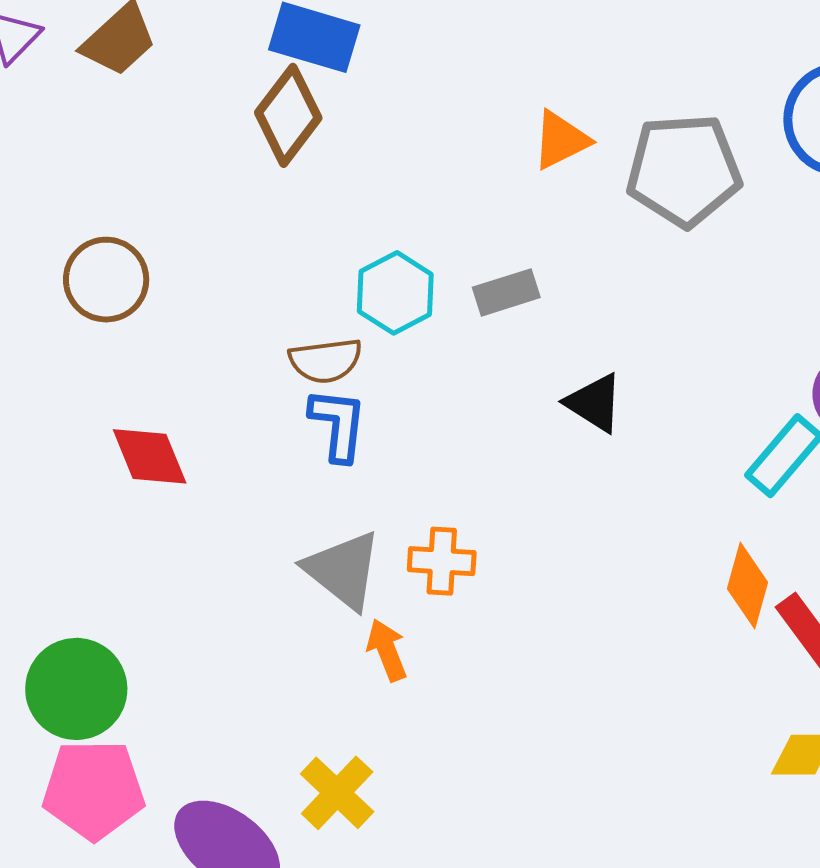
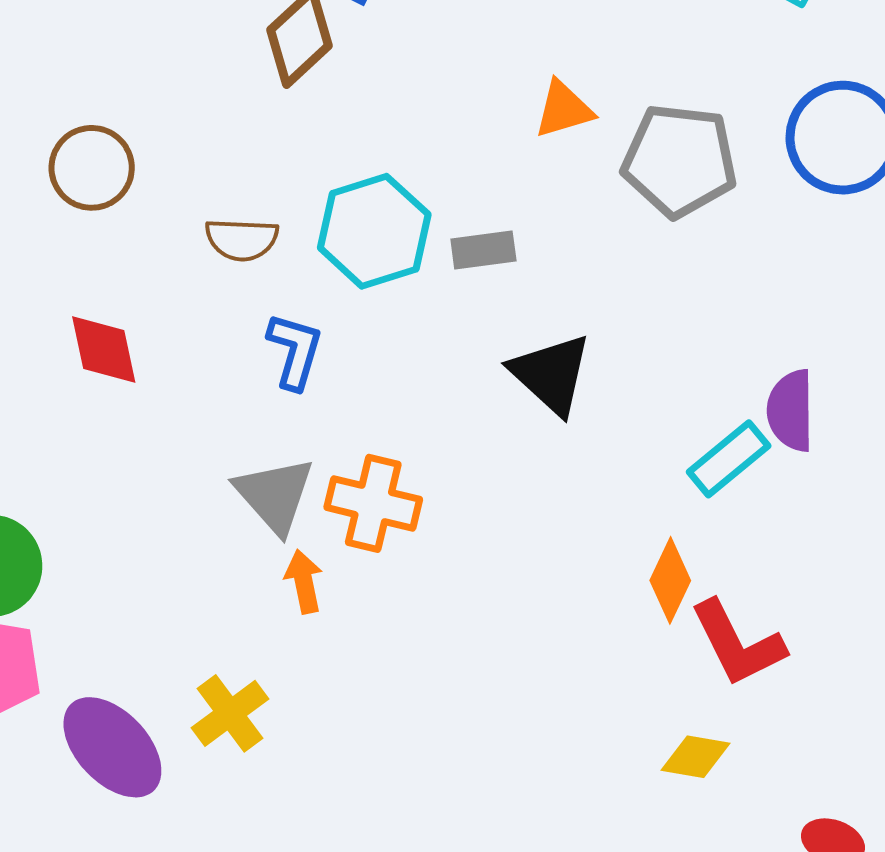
cyan hexagon: (395, 293) -> (374, 231), size x1.4
brown semicircle: (326, 361) -> (242, 239), moved
black triangle: (594, 403) -> (551, 374), size x1.4
orange cross: (442, 561) -> (373, 503), size x1.4

